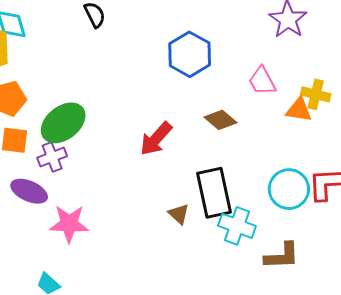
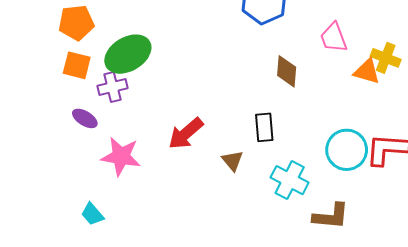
brown diamond: (221, 120) -> (287, 71), turned 48
red arrow: (156, 139) -> (186, 133), moved
purple ellipse: (29, 191) -> (85, 118), size x0.7
black rectangle: (214, 193) -> (264, 127), moved, size x0.6

